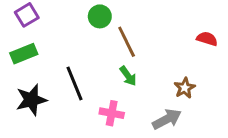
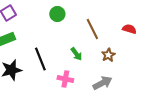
brown line: (127, 42) -> (92, 29), moved
brown star: (185, 88) -> (108, 55), moved

